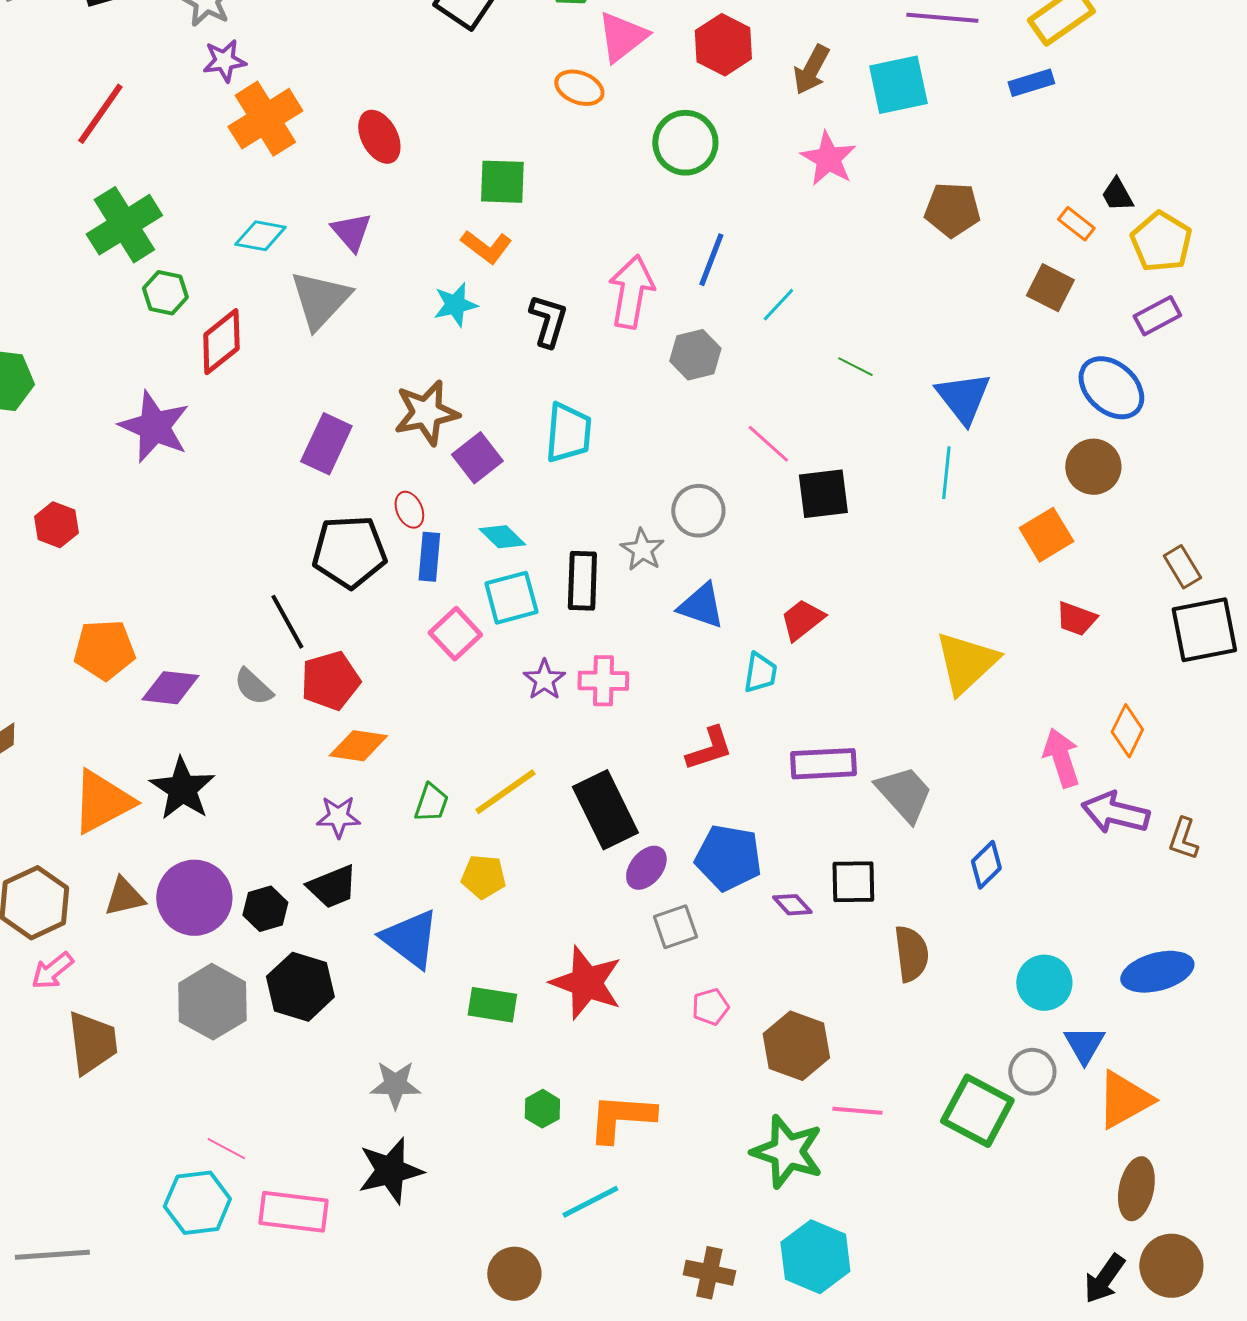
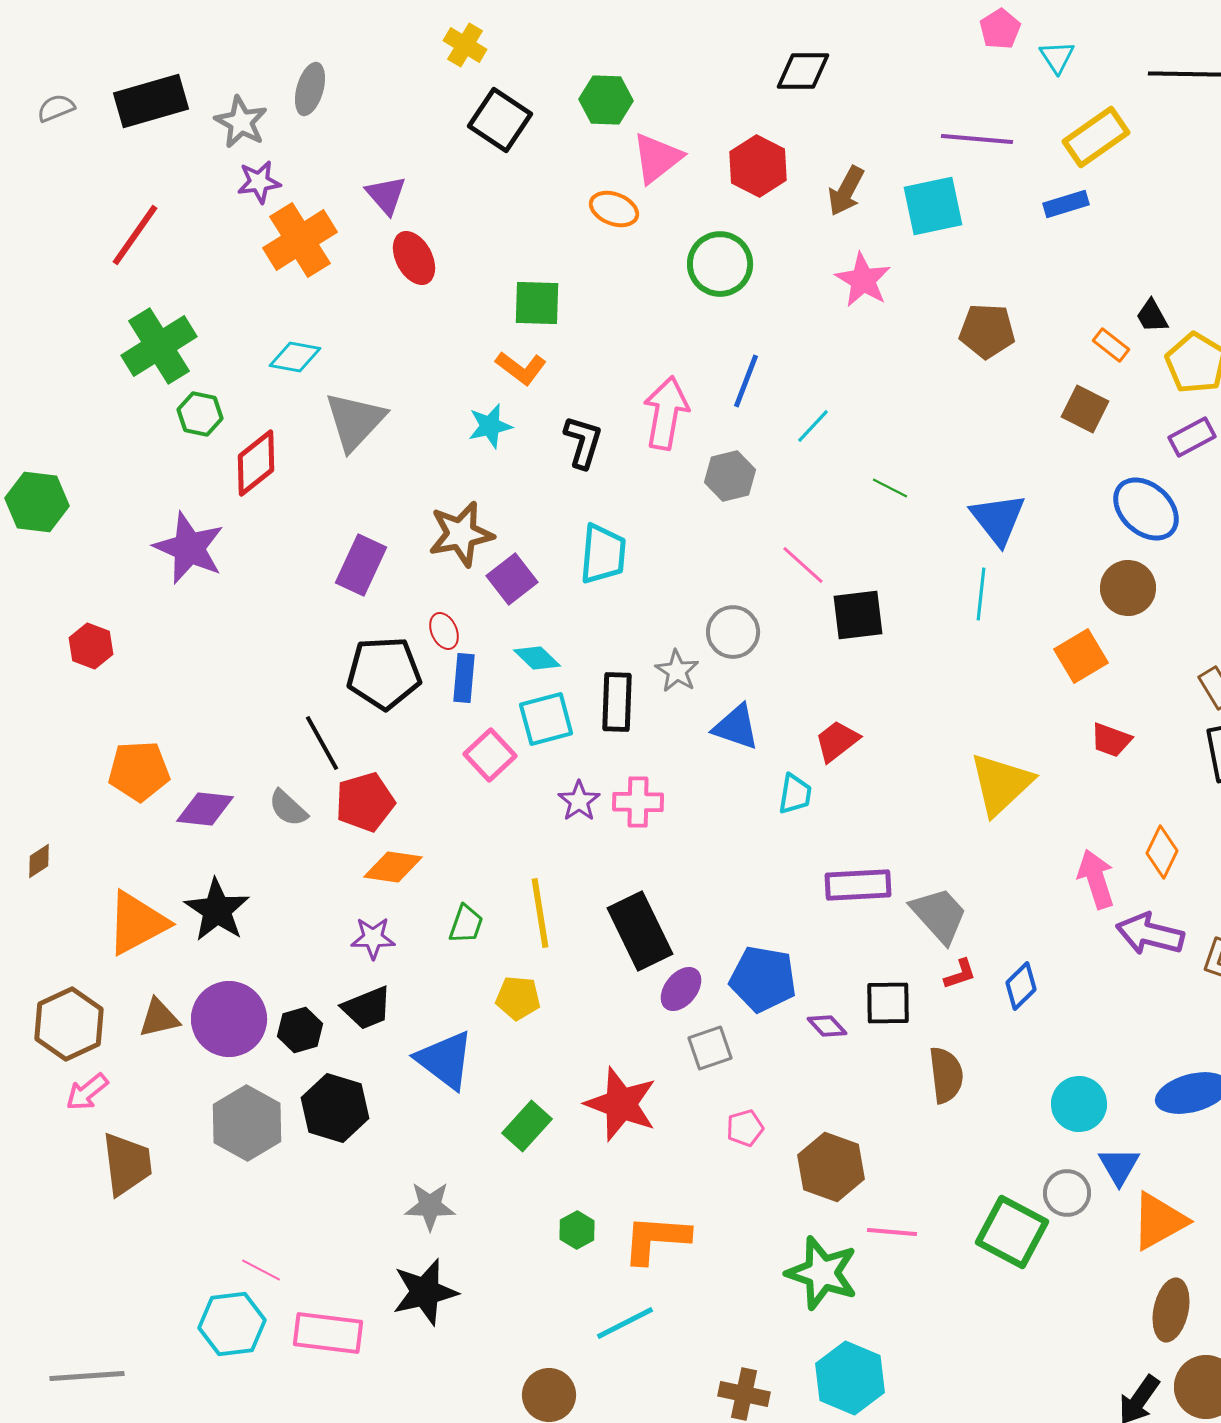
purple triangle: (351, 232) -> (386, 195), moved
red L-shape: (709, 749) -> (960, 974), moved, size x0.7
yellow line: (505, 792) -> (540, 913), turned -64
green rectangle: (492, 1005) -> (527, 1126), turned -57

